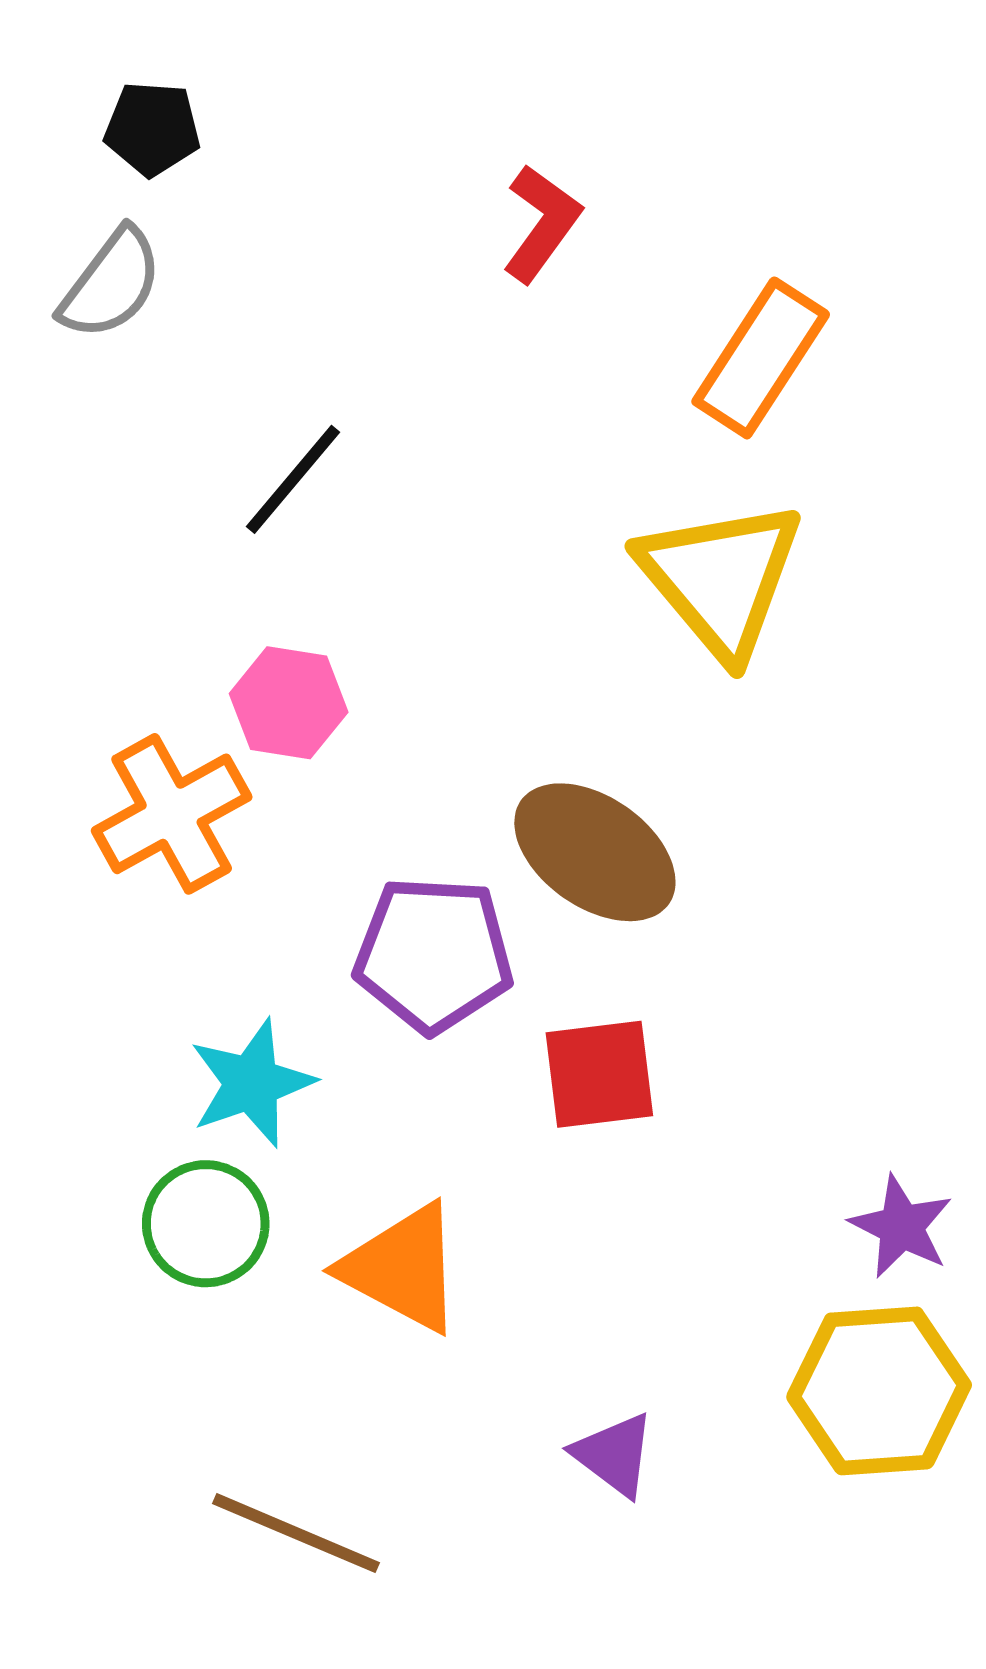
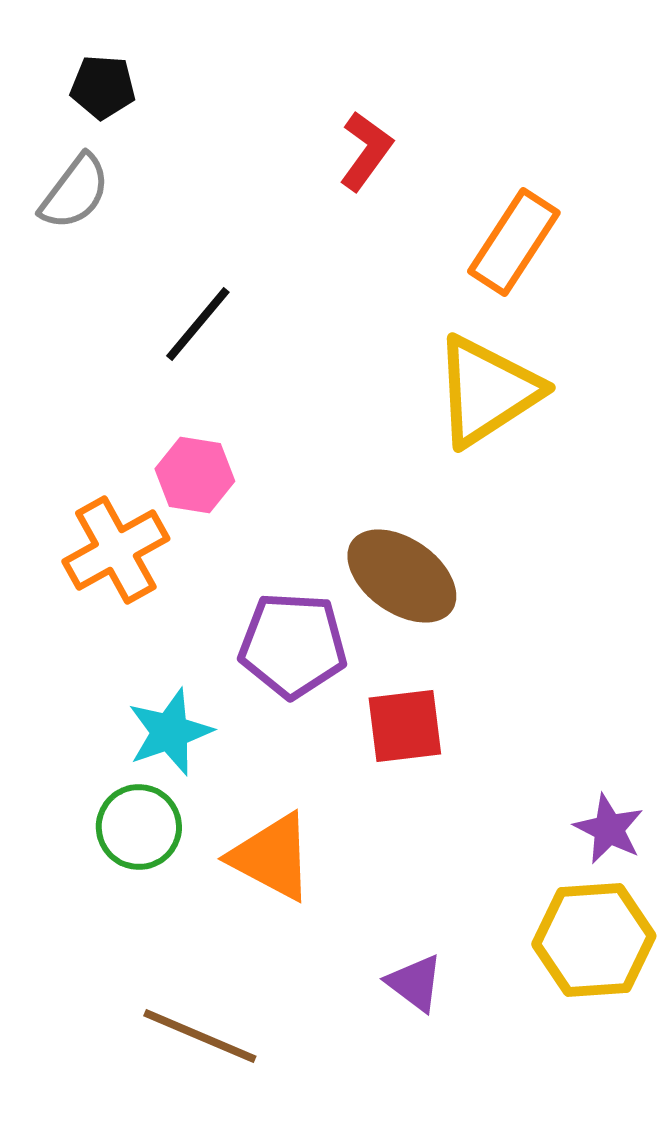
yellow triangle: (721, 578) -> (487, 391), turned 37

